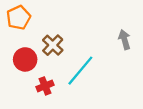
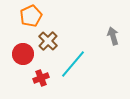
orange pentagon: (18, 18) -> (31, 16), moved

